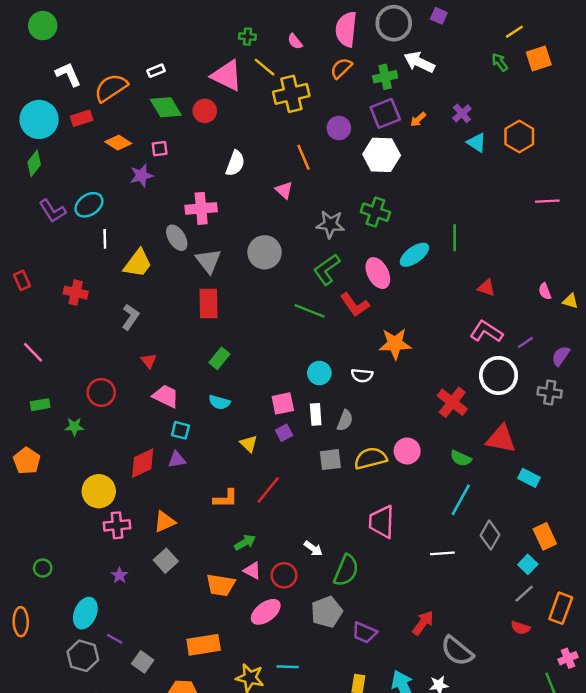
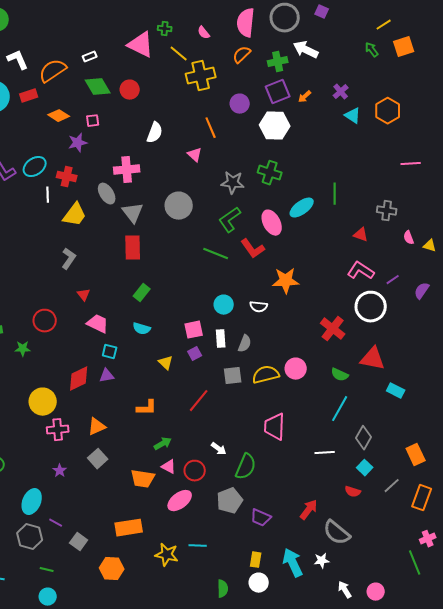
pink triangle: (227, 76) -> (141, 45), moved
red cross: (76, 293) -> (67, 177), moved
gray cross: (550, 392) -> (387, 211), moved
red line: (268, 490) -> (199, 401), moved
orange rectangle: (545, 536) -> (416, 455), moved
cyan square: (528, 564) -> (365, 468), moved
red semicircle: (520, 628) -> (353, 492), moved

